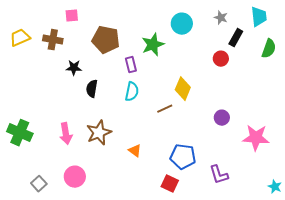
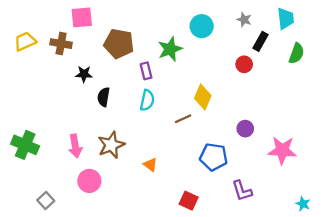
pink square: (72, 16) -> (82, 17), size x1.5
blue pentagon: (183, 157) -> (214, 157), moved
pink circle: (75, 177) -> (89, 181), moved

